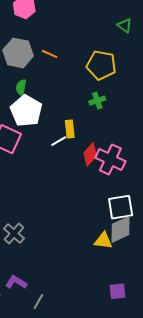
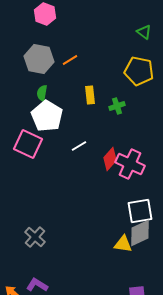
orange line: (50, 54) -> (70, 60), turned -56
yellow pentagon: (101, 65) -> (139, 71), moved
yellow rectangle: (70, 129) -> (90, 95), moved

